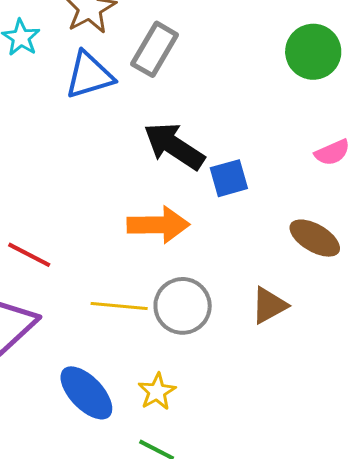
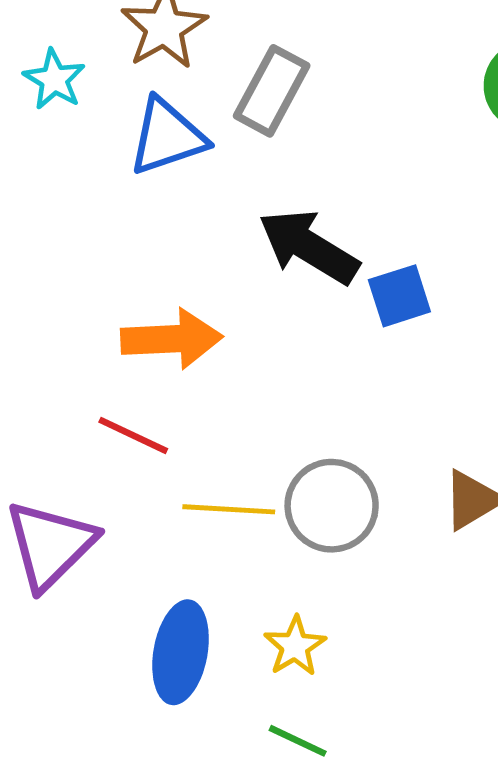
orange arrow: (158, 225) -> (172, 339), moved
red line: (29, 255) -> (133, 435), moved
blue ellipse: (86, 393) -> (181, 652), turned 56

